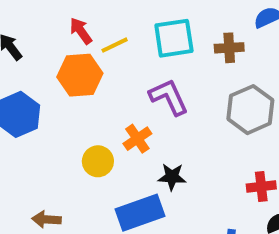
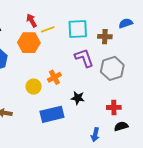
purple L-shape: (169, 97) -> (84, 58), moved
black star: (172, 177) -> (78, 98), moved

